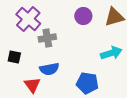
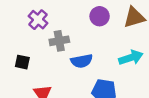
purple cross: (28, 19) -> (38, 20), size x0.7
blue semicircle: (49, 69) -> (82, 61), moved

